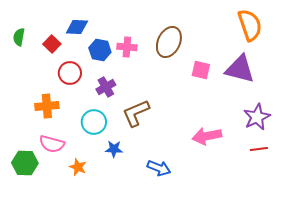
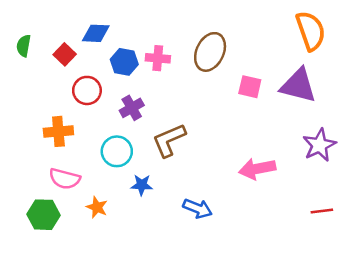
red line: (259, 149) -> (322, 211), moved
green hexagon: (25, 163) -> (43, 215), moved

